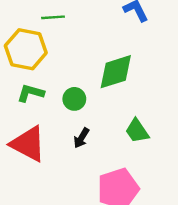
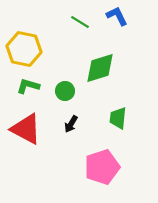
green line: (53, 17) -> (80, 22), moved, turned 36
green trapezoid: (137, 131) -> (118, 118), turned 40

